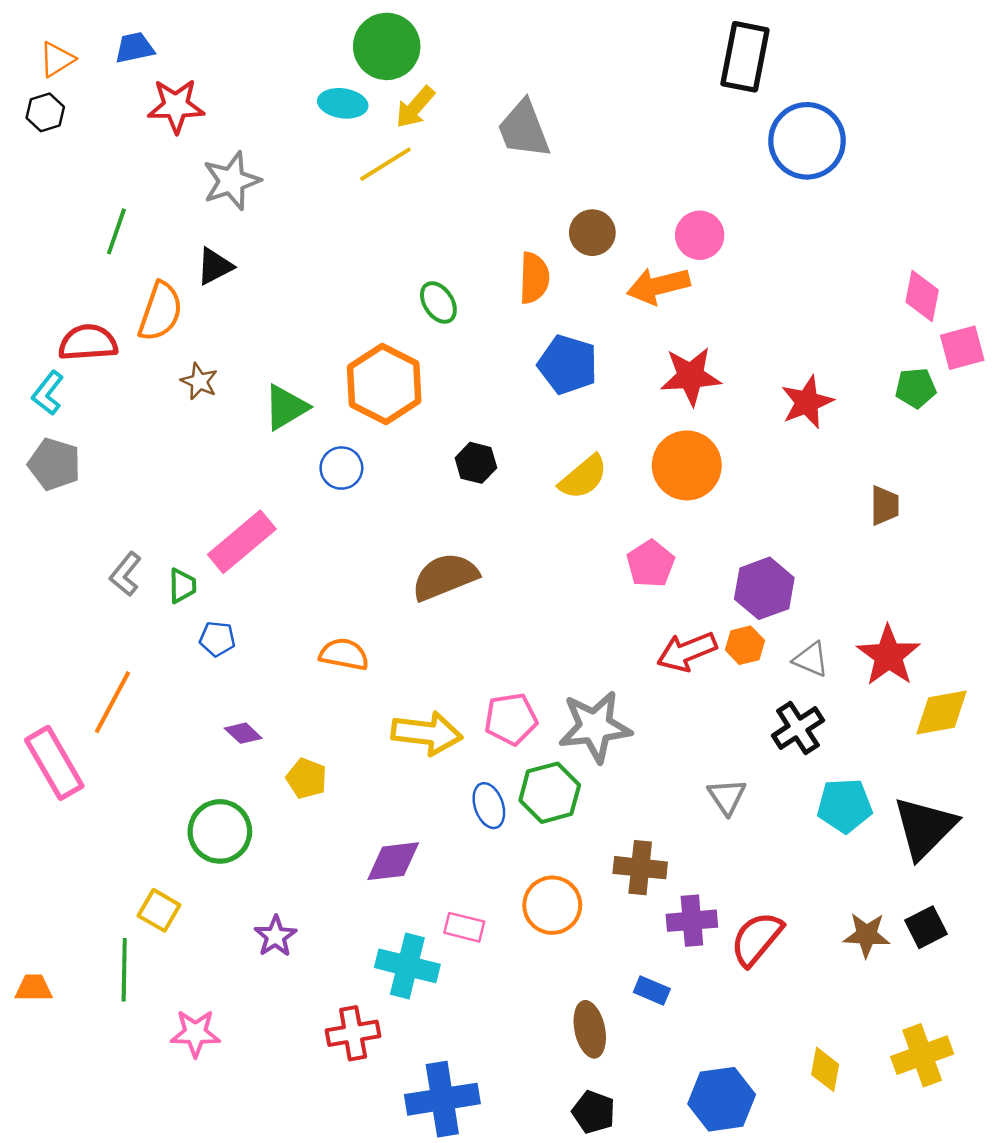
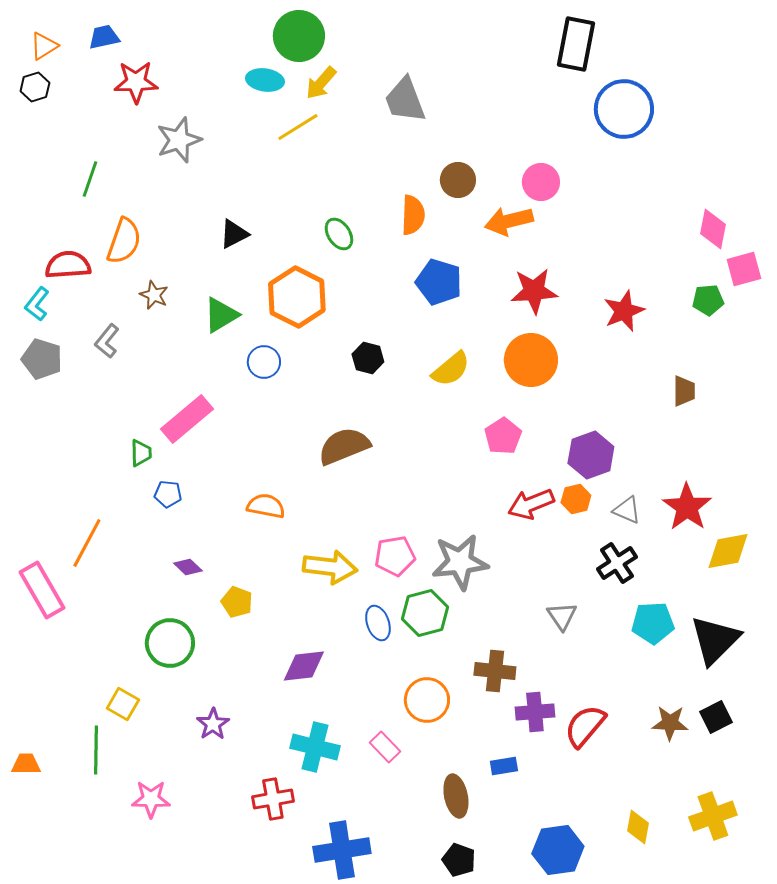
black triangle: (215, 266) -> (234, 234), moved
gray L-shape: (125, 574) -> (107, 341), moved
pink rectangle: (464, 927) -> (385, 747), moved, turned 32
blue rectangle: (652, 991) -> (504, 766), turned -32

